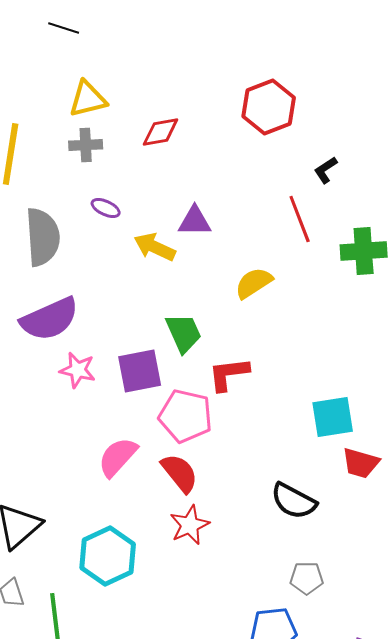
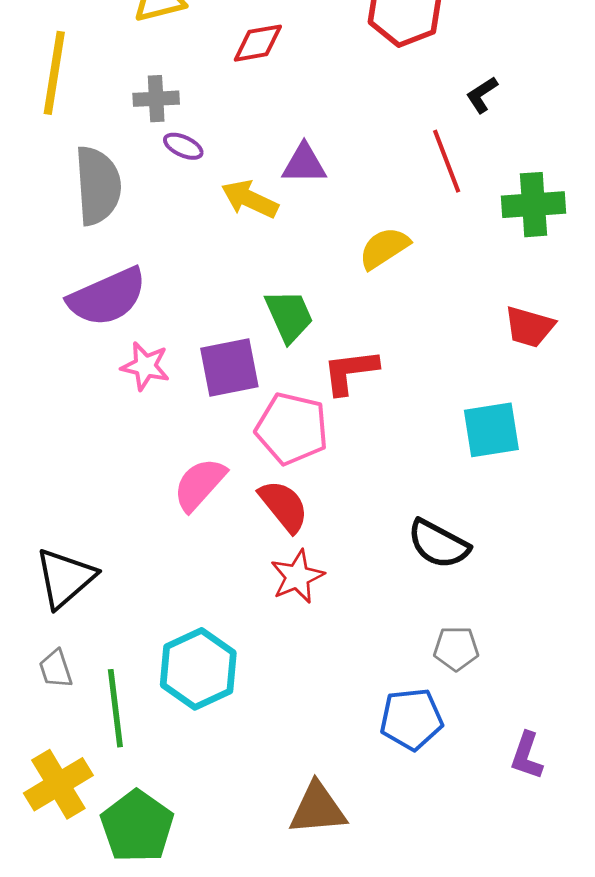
gray cross: (86, 145) -> (156, 99), moved
red trapezoid: (361, 463) -> (529, 327), moved
cyan hexagon: (108, 556) -> (198, 669), moved

